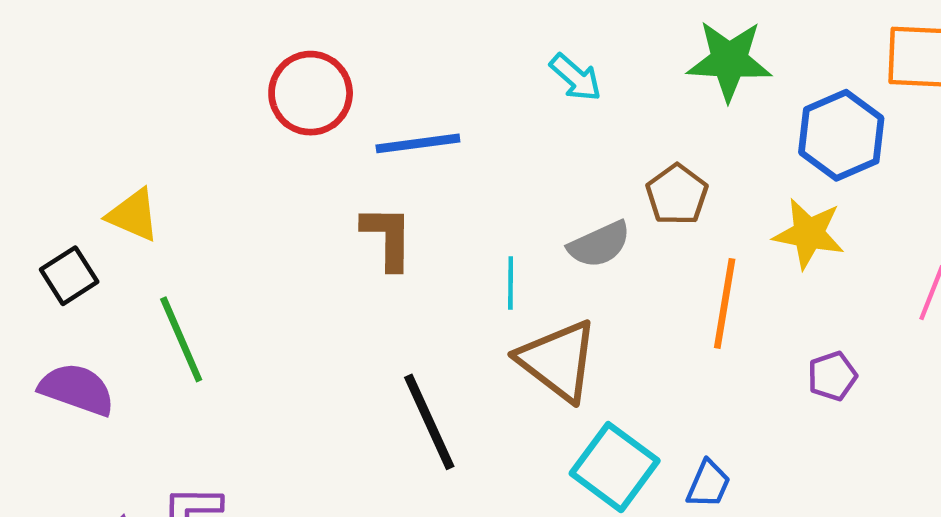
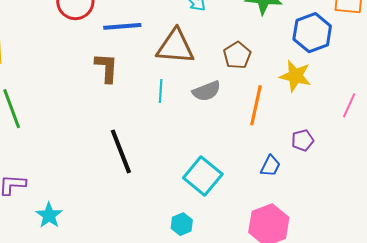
gray semicircle: (599, 244) -> (207, 91), moved
brown triangle: (558, 361) -> (175, 47), moved, turned -36
blue trapezoid: (708, 484) -> (270, 166), moved

